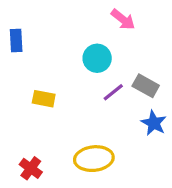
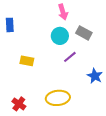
pink arrow: (123, 19) -> (63, 12), moved, turned 35
gray rectangle: (146, 86) -> (84, 33), moved

